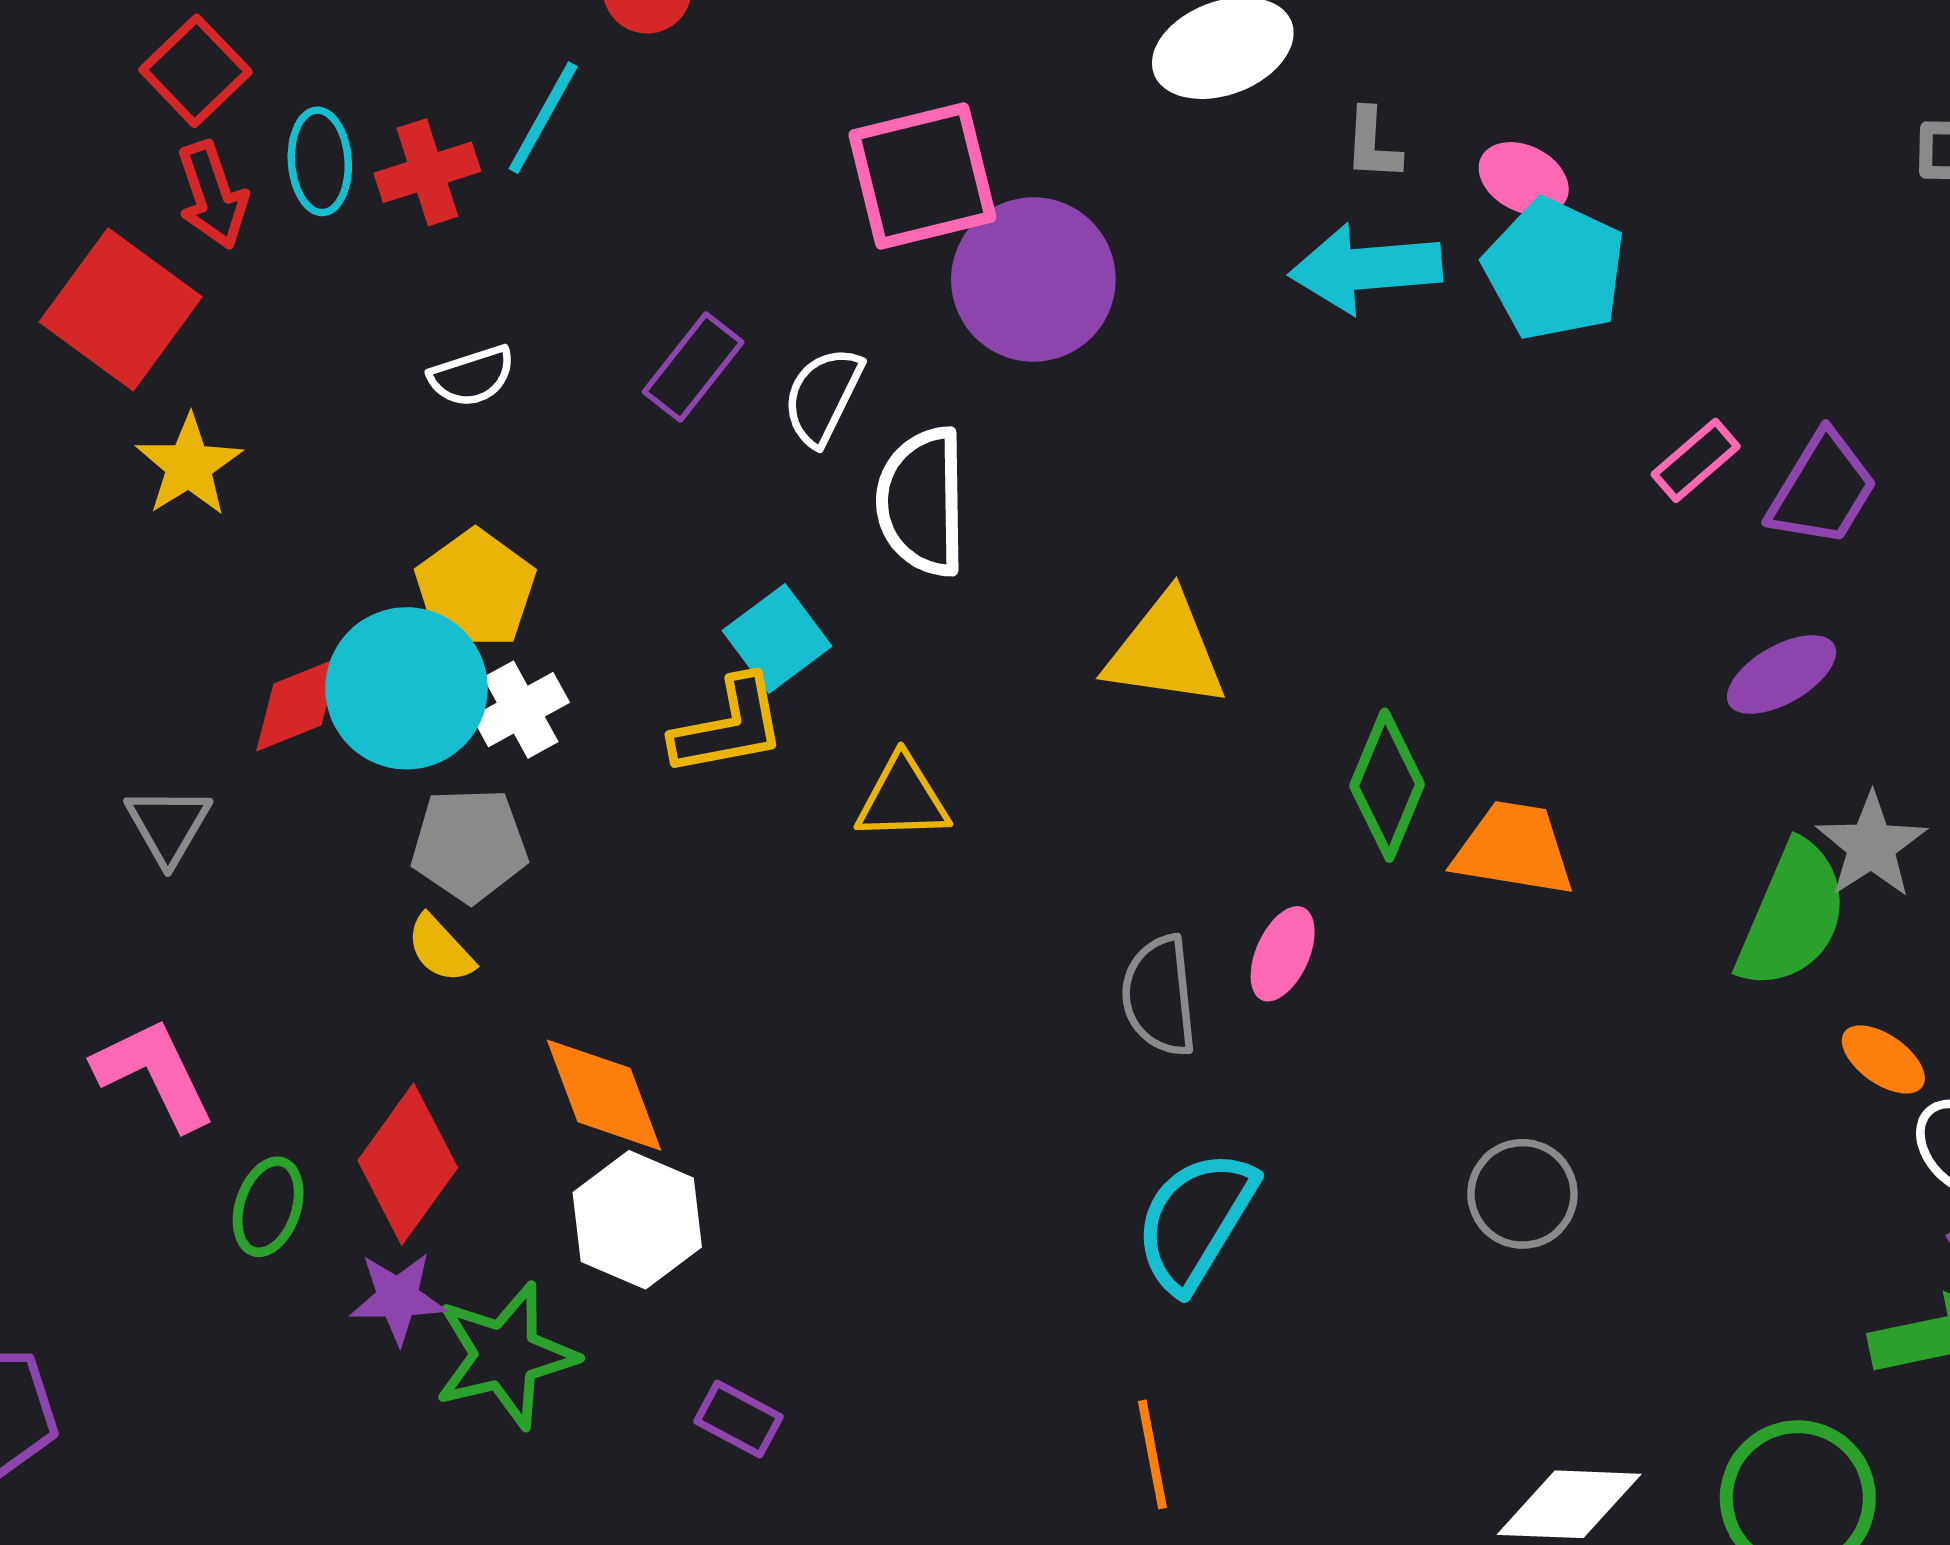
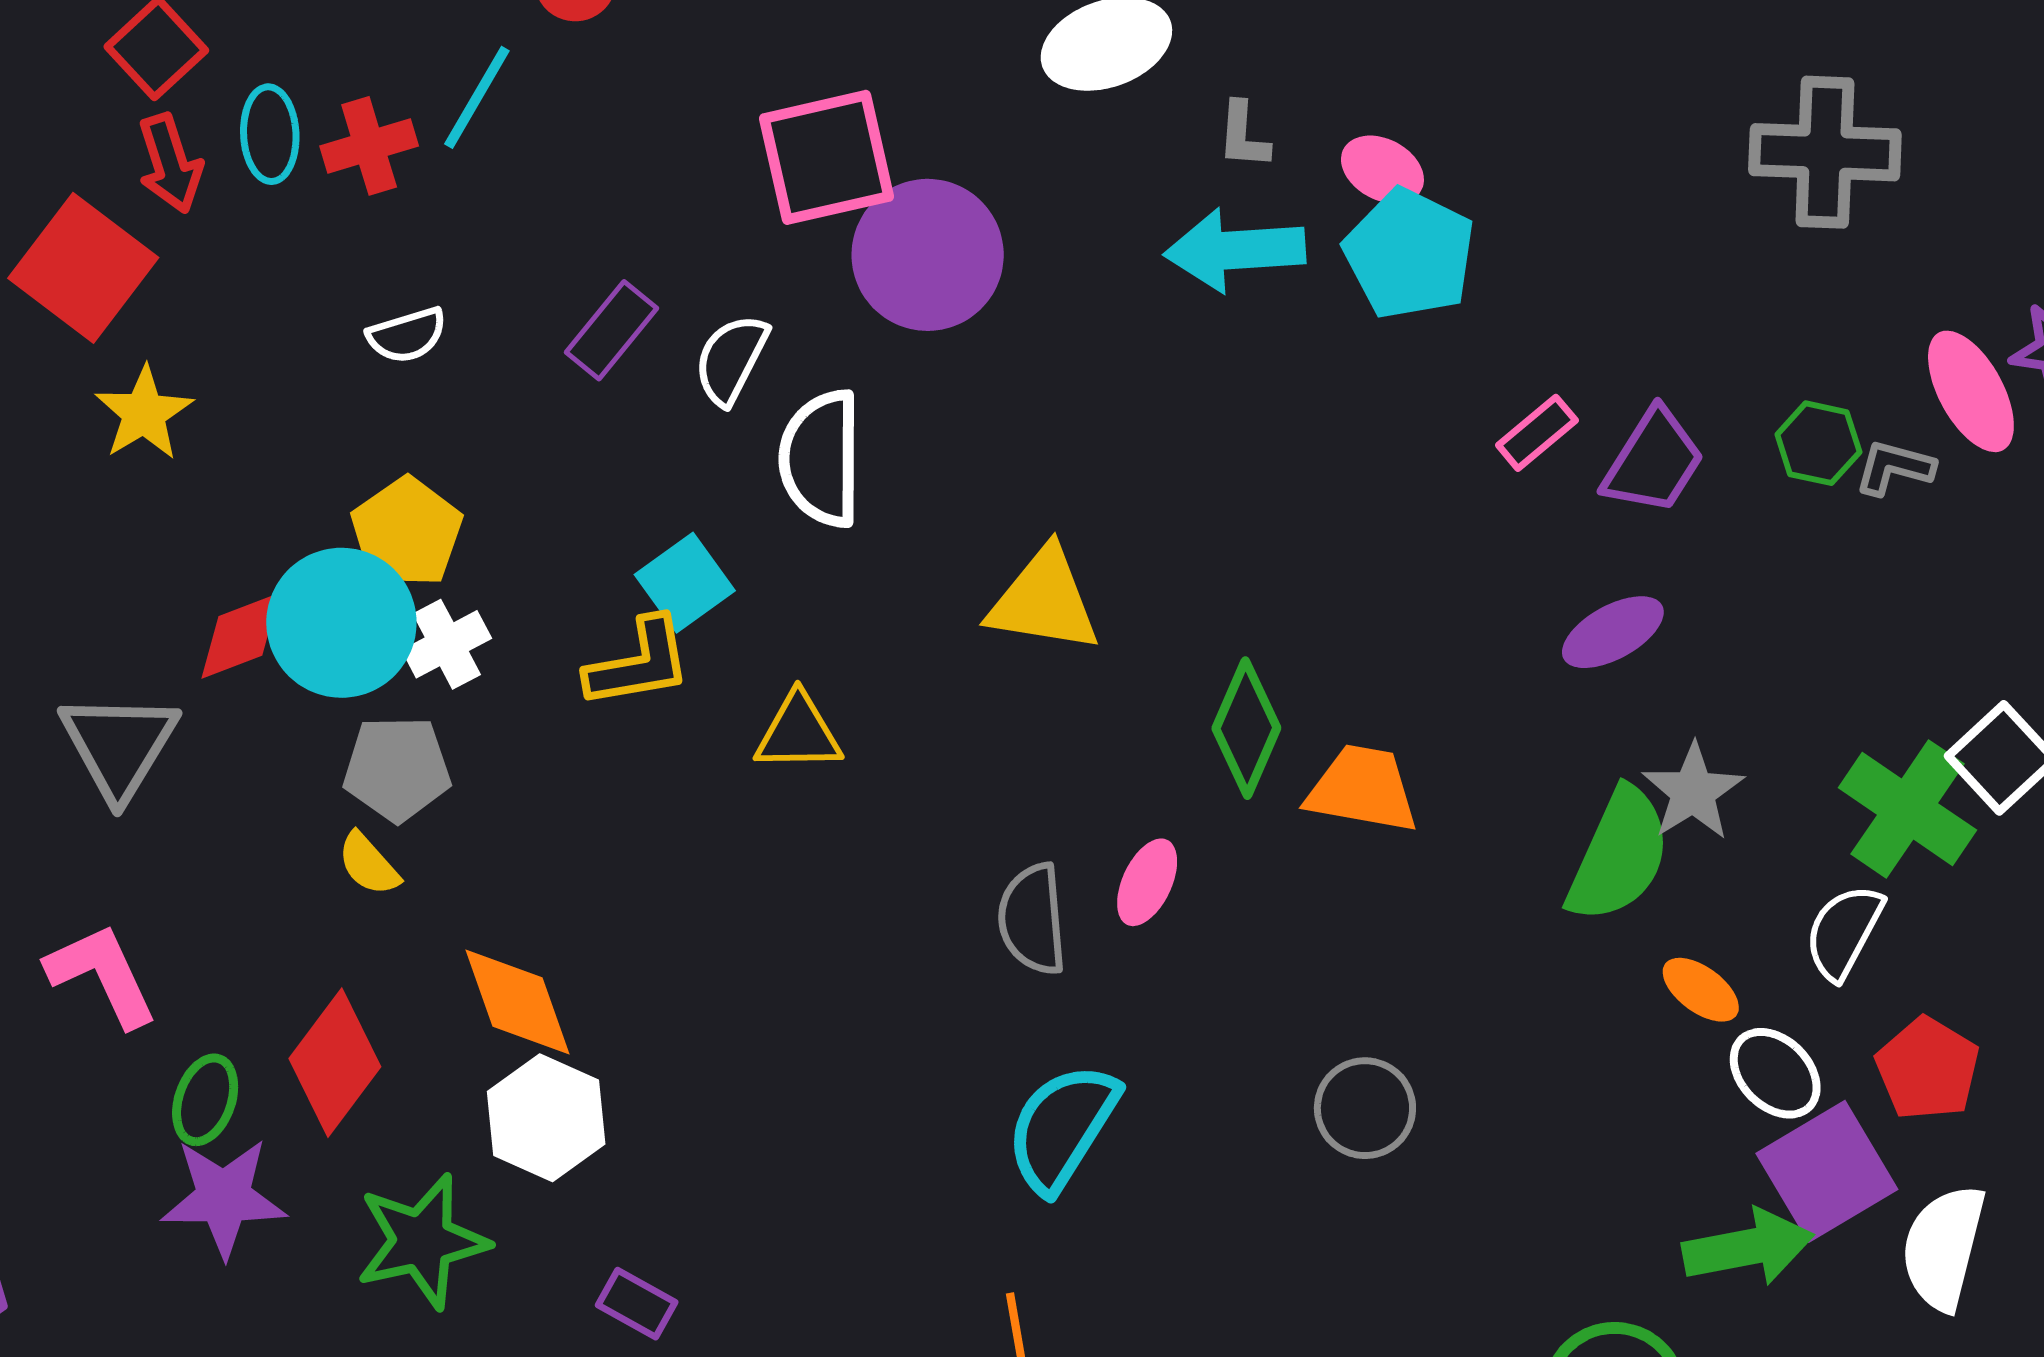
gray triangle: (168, 825) -> (119, 745), size x1.5
purple star: (398, 1298) -> (224, 1197), moved, size x1.4

